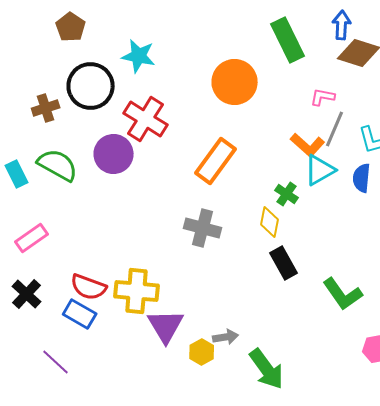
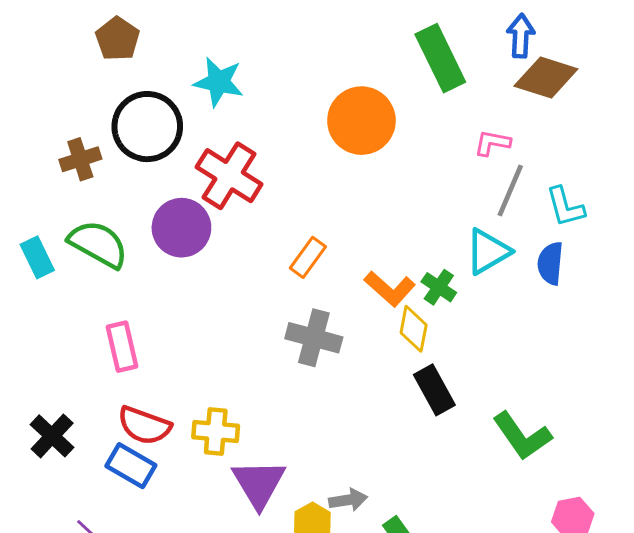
orange L-shape: (308, 145) -> (390, 289), moved
orange rectangle: (216, 161) -> (308, 257), moved, size x0.6
pink rectangle: (32, 238) -> (122, 347), moved, turned -68
yellow cross: (137, 291) -> (216, 431), size x0.7

